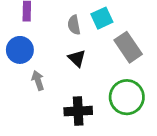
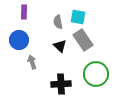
cyan square: (102, 18) -> (78, 17), turned 35
gray rectangle: (128, 47) -> (83, 40), moved

